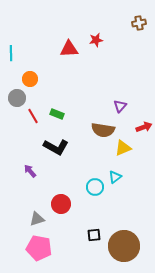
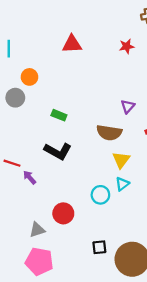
red star: (96, 40) -> (127, 46), moved
red line: (33, 116) -> (12, 163), moved, turned -42
yellow triangle: (123, 148) -> (121, 160), moved, turned -30

